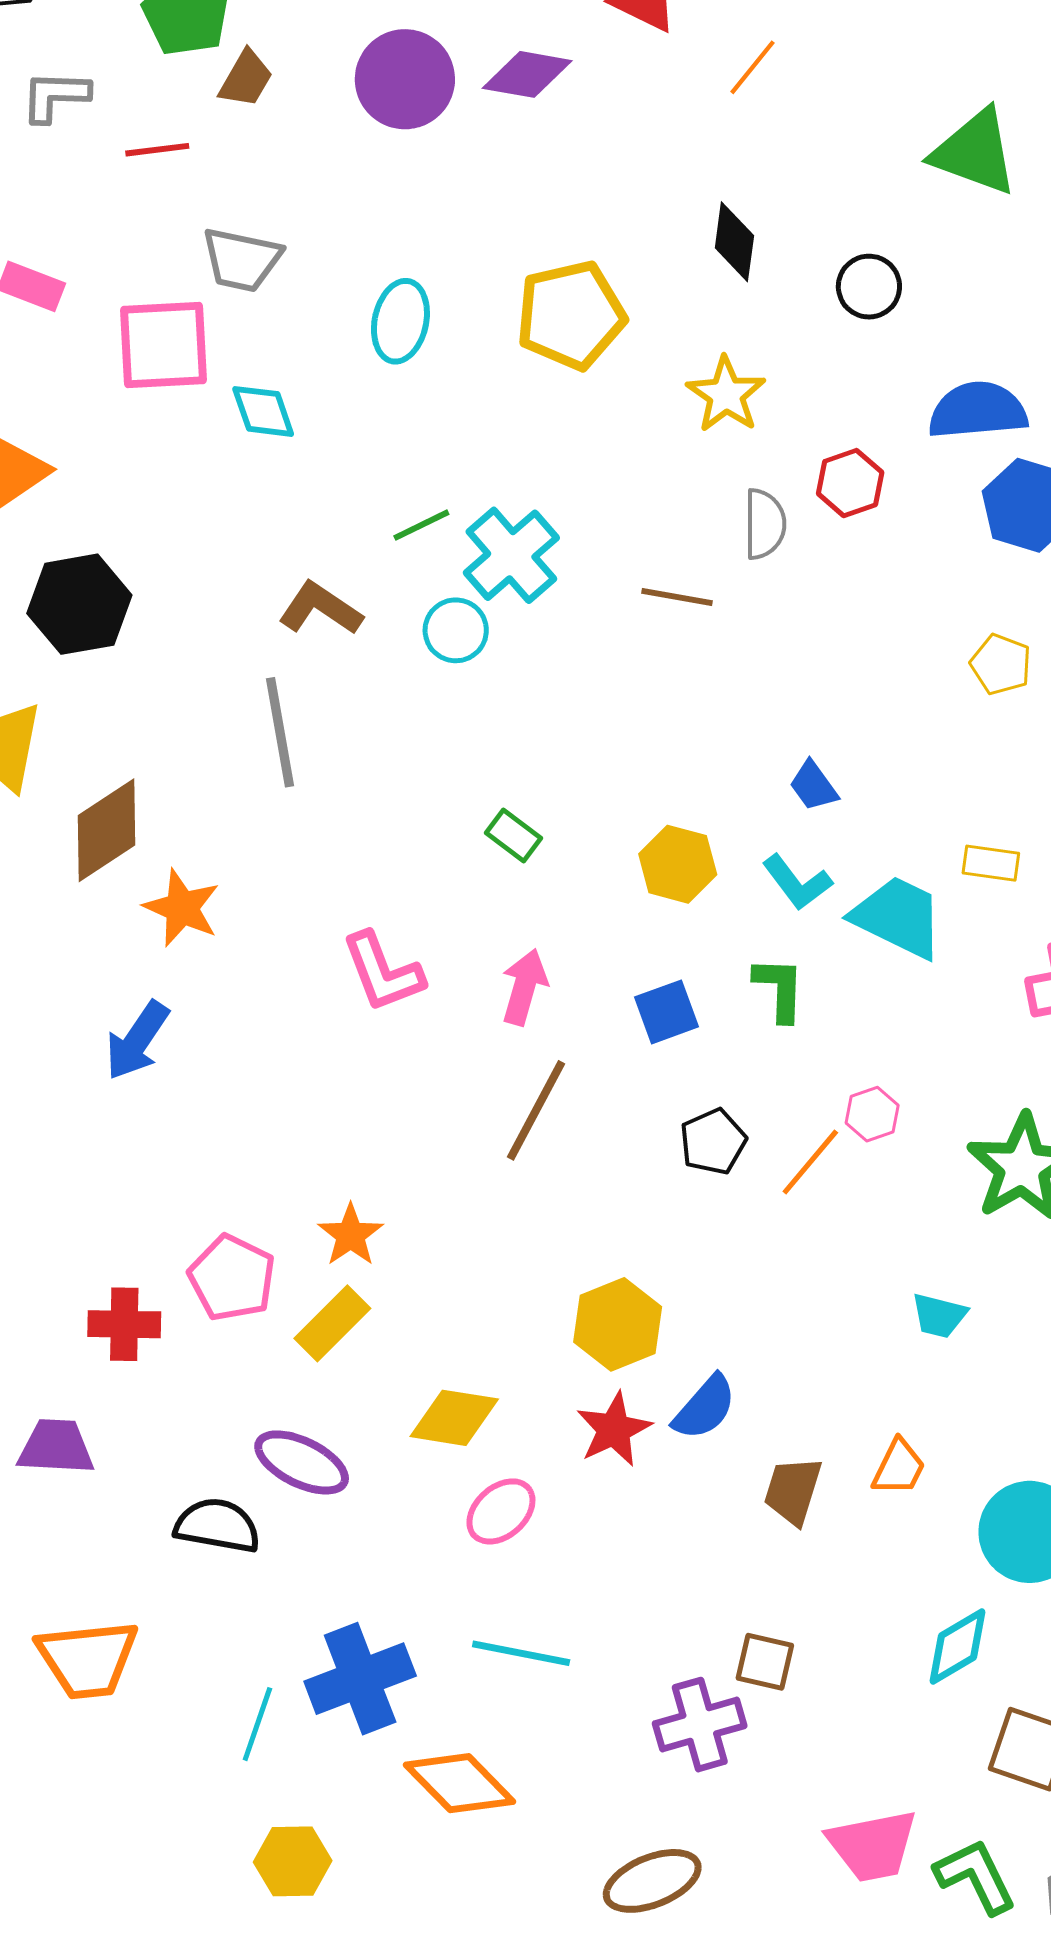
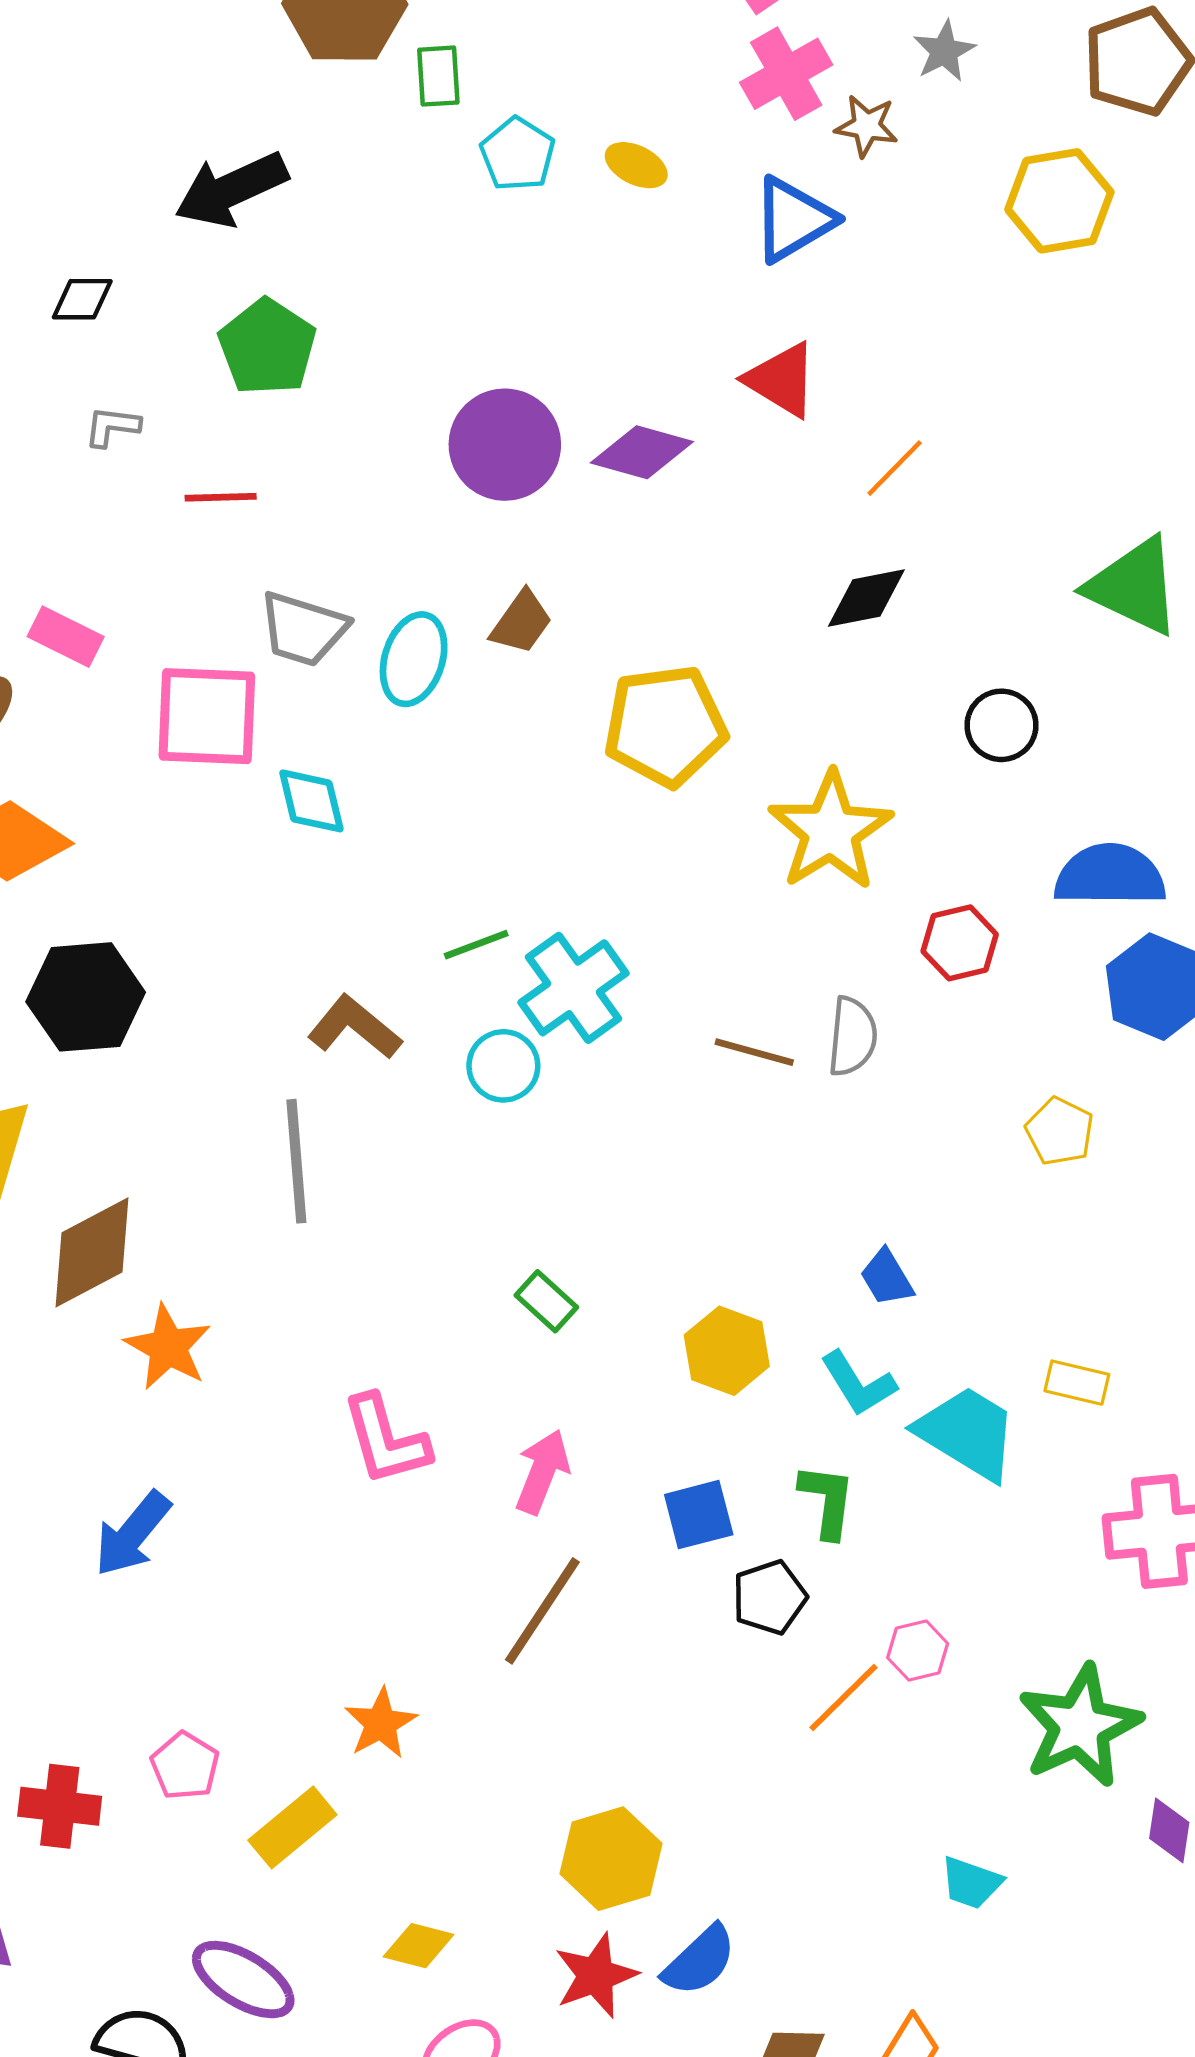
brown trapezoid: (246, 79) -> (521, 622), moved
gray L-shape: (55, 96) -> (112, 426), size x0.7
black diamond: (734, 242) -> (866, 598), moved, turned 66
cyan ellipse: (400, 321) -> (414, 659), moved
yellow star: (726, 395) -> (830, 831), size x1.4
gray semicircle: (765, 524) -> (852, 1037), moved
yellow pentagon: (1001, 664) -> (1060, 1131), moved
blue arrow: (137, 1040) -> (132, 1534), moved
black pentagon: (713, 1142) -> (769, 1597), moved
orange star: (351, 1235) -> (381, 1723), moved
pink pentagon: (232, 1278) -> (185, 1766), size x0.7
yellow diamond: (454, 1418) -> (419, 1946), size x0.7

